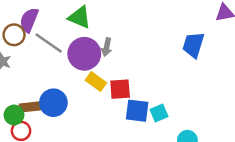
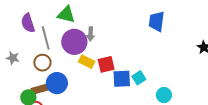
purple semicircle: (29, 20) -> (28, 23), turned -30
brown circle: (14, 35) -> (42, 63), moved
gray line: (49, 43) -> (46, 38), turned 50

